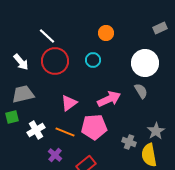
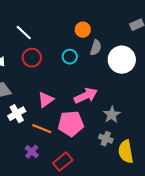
red circle: (55, 61) -> (32, 58), size x0.7
gray semicircle: (141, 91) -> (96, 48), moved, turned 49
white cross: (36, 130) -> (17, 114), moved
gray star: (156, 131) -> (112, 115), moved

